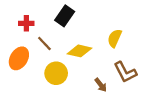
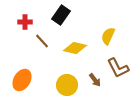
orange ellipse: (19, 58) -> (22, 80), moved
yellow circle: (56, 73) -> (67, 85), moved

